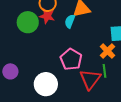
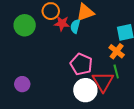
red star: (47, 16) -> (62, 23), moved
green circle: (28, 22) -> (25, 25), moved
white circle: (46, 84) -> (85, 90), moved

